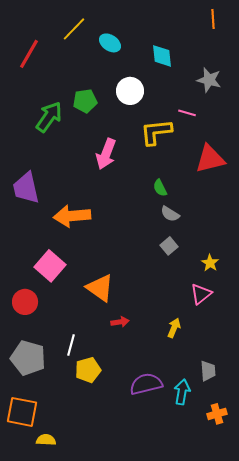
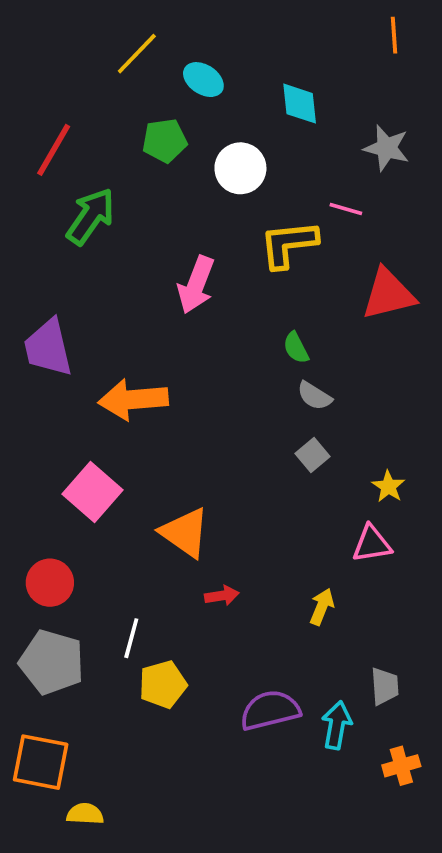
red line: (29, 54) -> (54, 150), moved
green pentagon: (85, 101) -> (165, 141), moved
pink triangle: (201, 294) -> (372, 544), turned 30
red circle: (25, 302) -> (50, 583), moved

